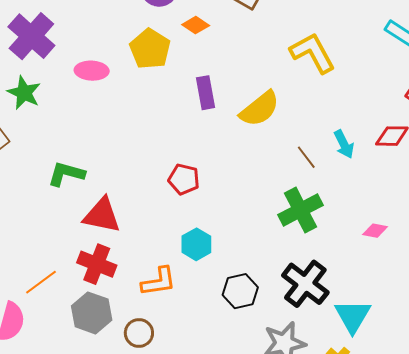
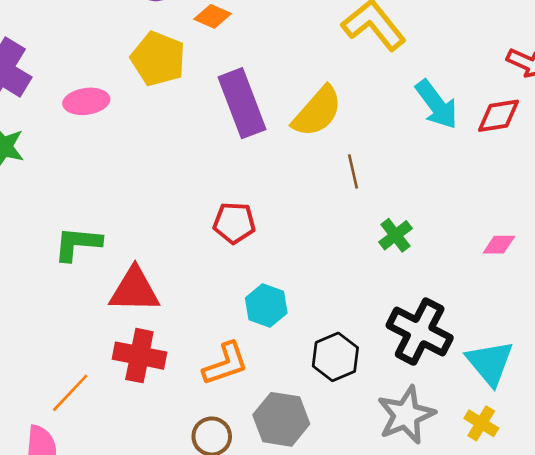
purple rectangle: (206, 93) -> (242, 103), size x1.5
cyan arrow: (344, 144) -> (437, 105), moved, size x1.4
brown line: (306, 157) -> (353, 171), moved, turned 35
green cross: (300, 210) -> (395, 235), size x0.6
gray hexagon: (92, 313) -> (281, 419), moved

